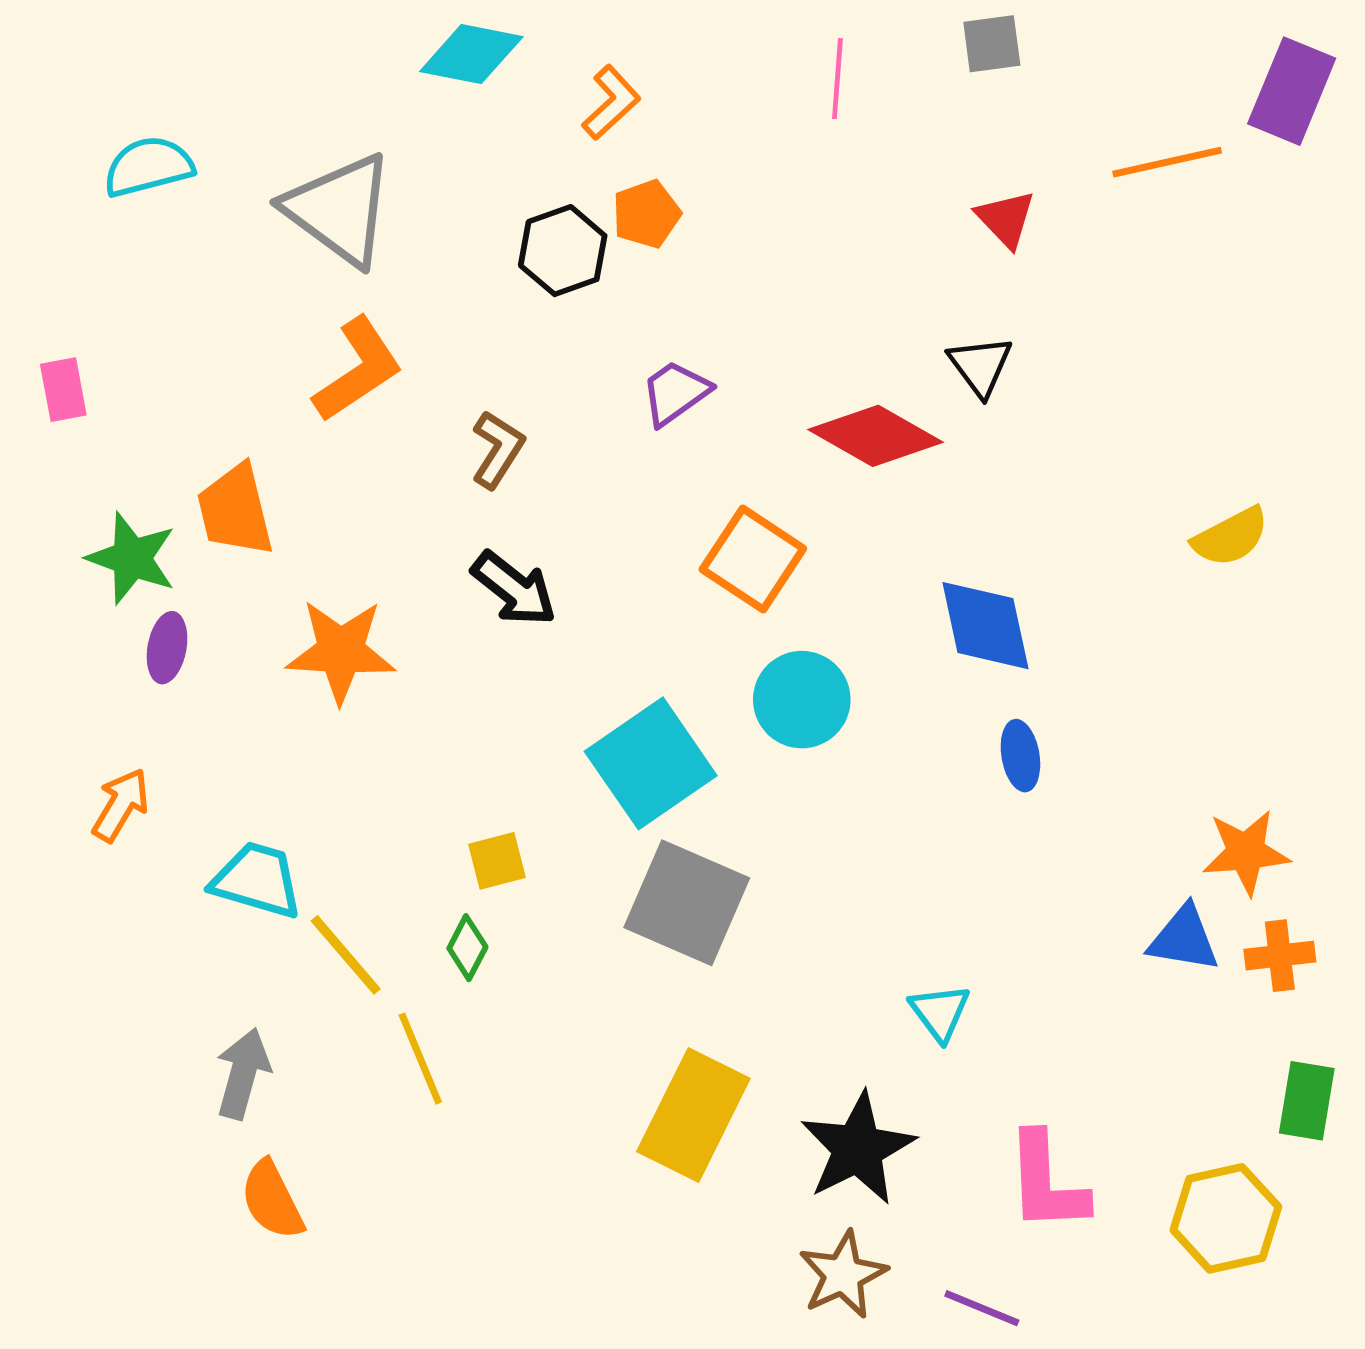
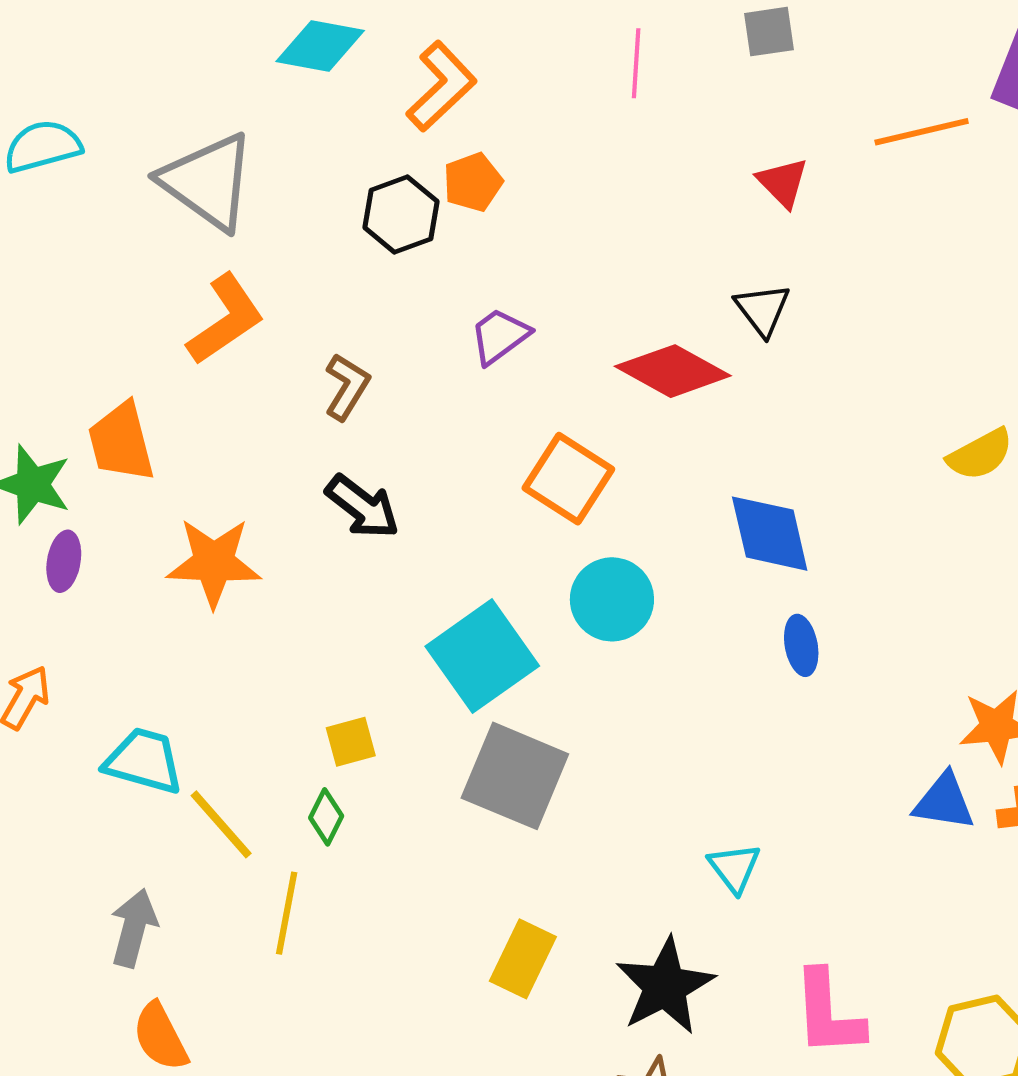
orange L-shape: (611, 103) -> (441, 86), size x1.4
yellow line: (420, 1059) -> (287, 913), turned 34
yellow rectangle: (693, 1115) -> (523, 959), size x0.7

